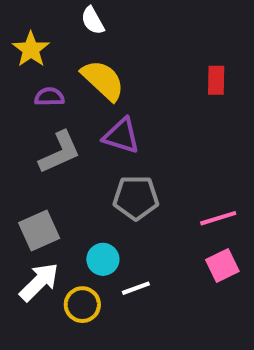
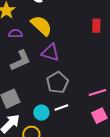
gray pentagon: (136, 198) -> (57, 83), turned -30
white line: (136, 288) -> (61, 108), moved

